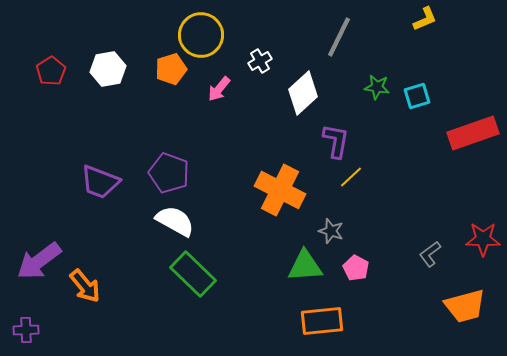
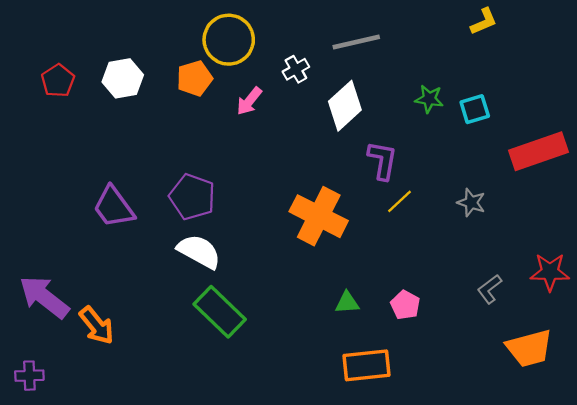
gray line: (339, 37) -> (356, 42), moved, turned 51
purple trapezoid: (100, 182) -> (114, 207), turned 33
gray star: (331, 231) -> (471, 202), moved
purple arrow: (39, 261) -> (44, 297), turned 75
green triangle: (305, 266) -> (347, 303), size x0.6

